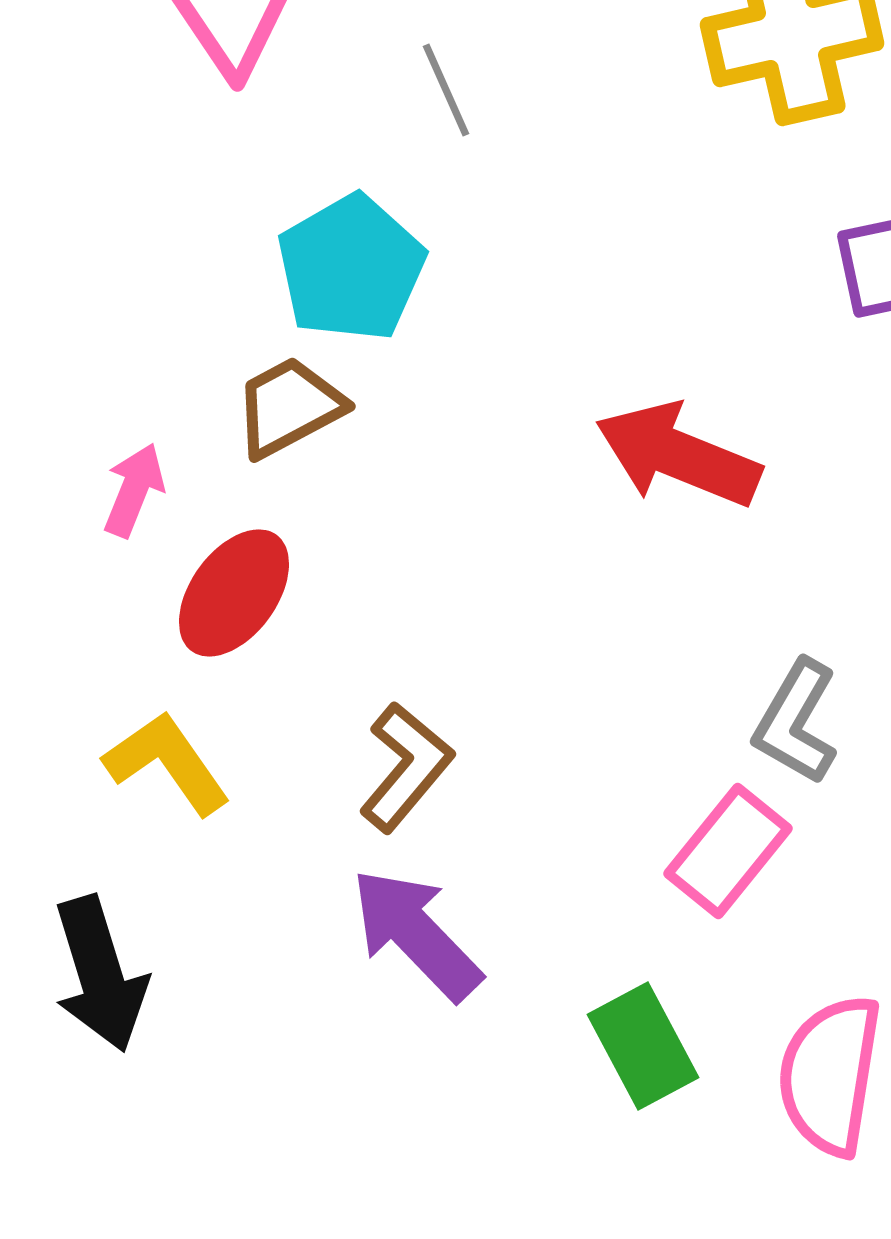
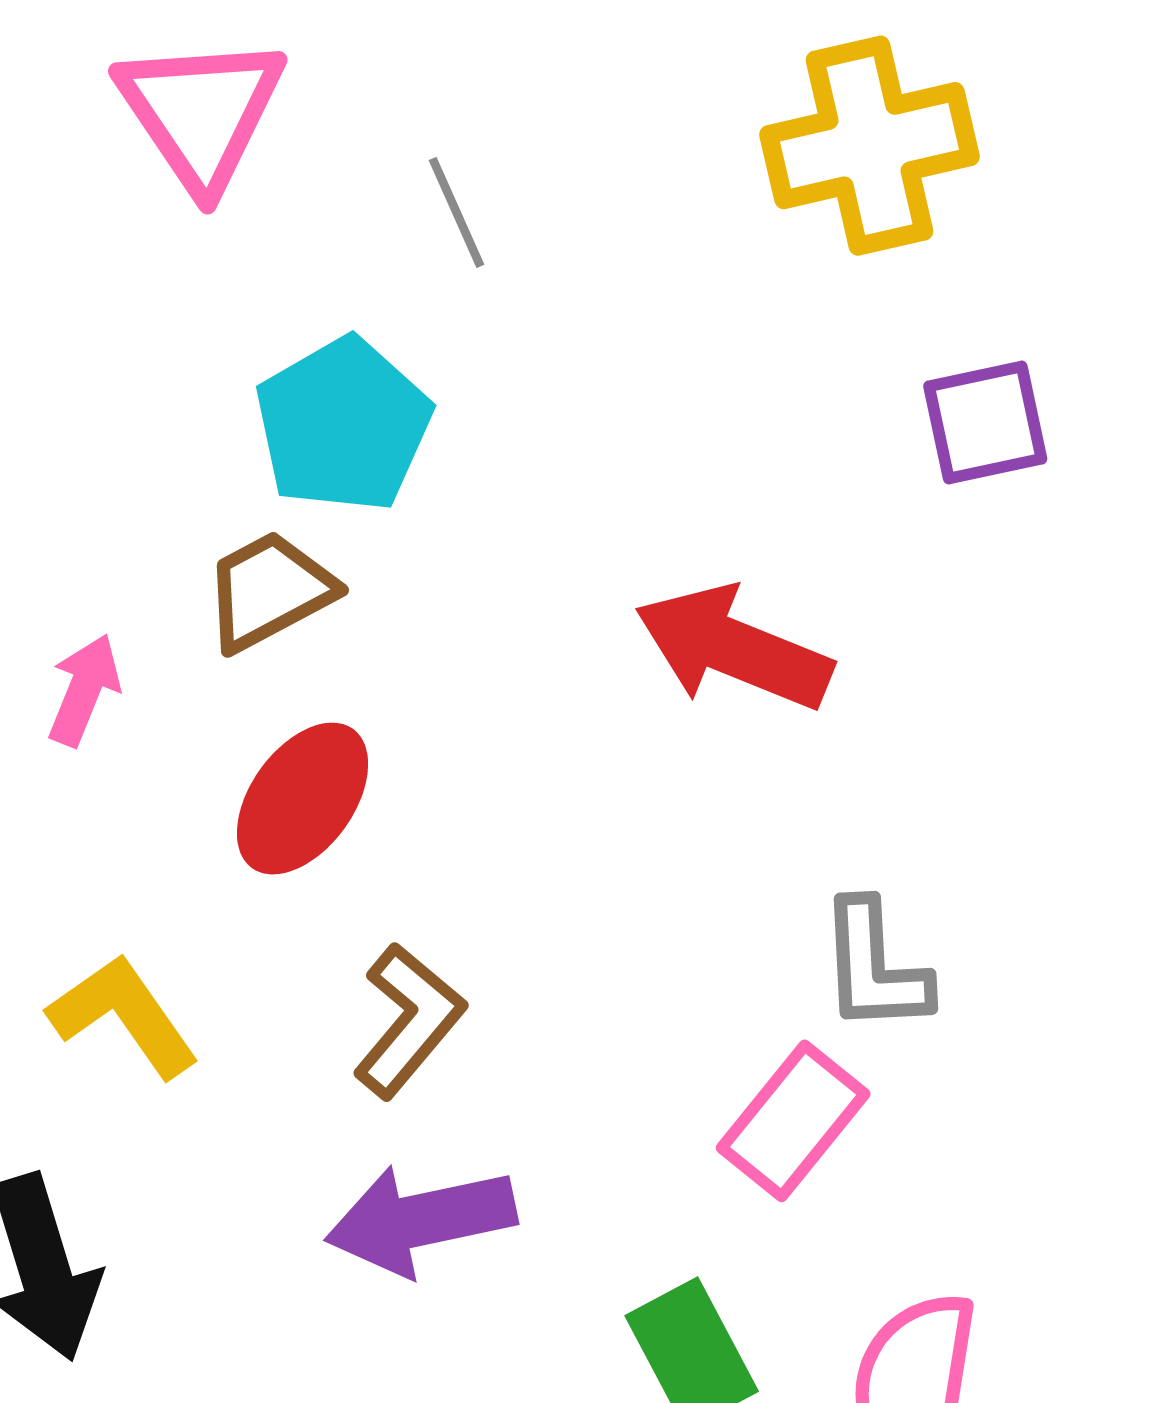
red ellipse: (234, 593) -> (303, 799), moved
gray L-shape: (796, 722) -> (874, 967), turned -33
purple arrow: (416, 934) -> (421, 1220), turned -58

